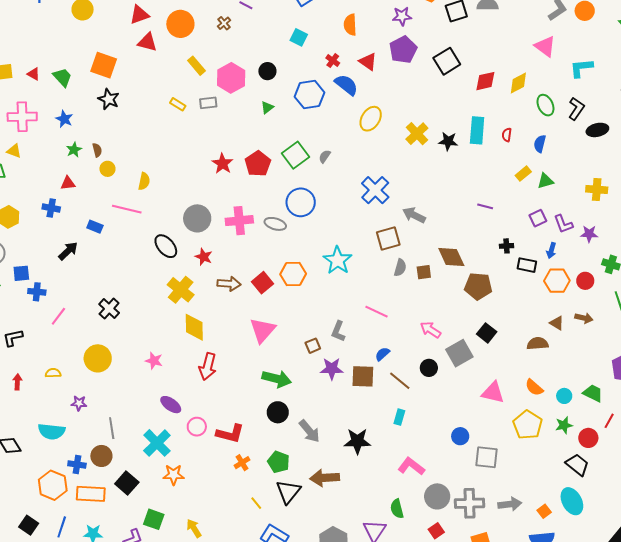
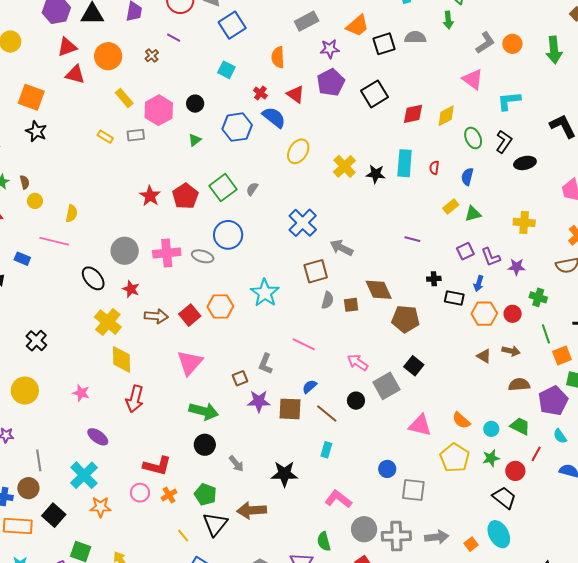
brown semicircle: (538, 344) -> (519, 385), moved
pink circle: (197, 427) -> (140, 493), moved
gray arrow: (309, 431) -> (236, 464), size x0.7

